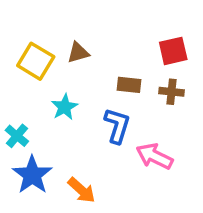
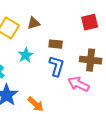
brown rectangle: (129, 85) -> (56, 44), moved
brown cross: (171, 92) -> (91, 60), moved, size x1.5

